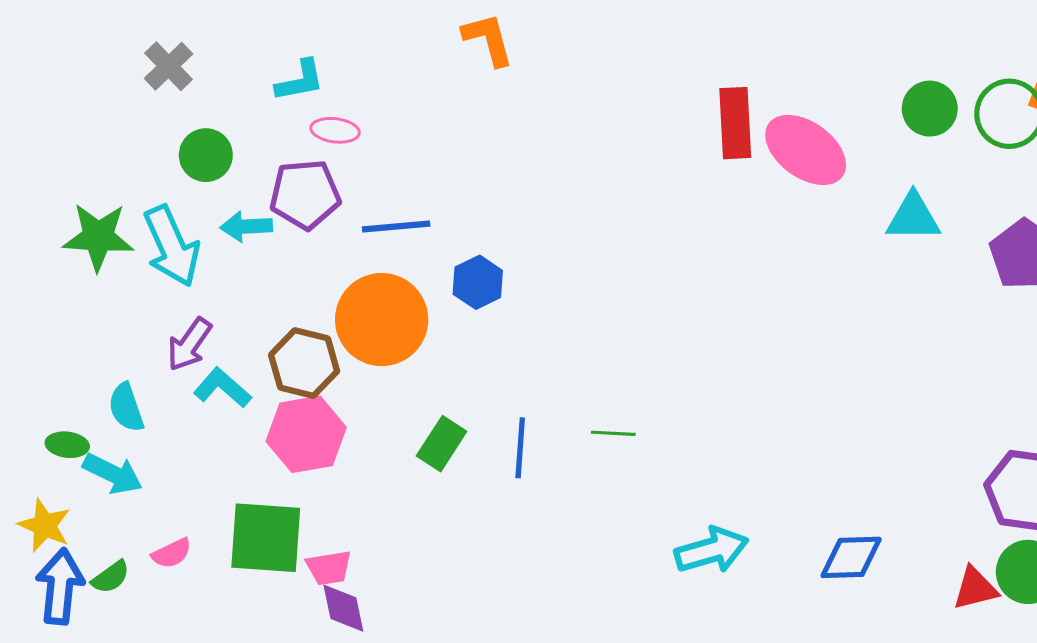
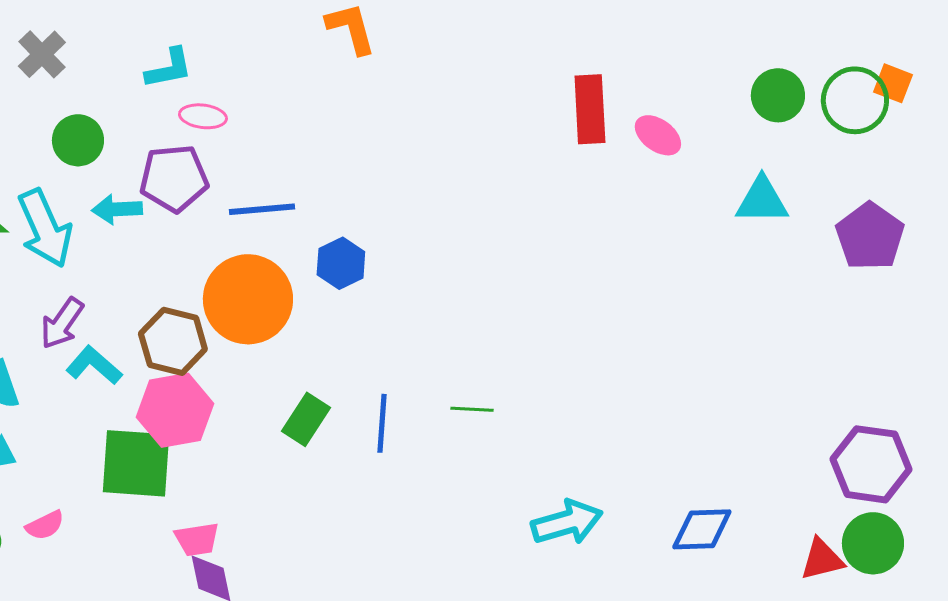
pink ellipse: (806, 150) -> (658, 135), size x0.6
green square: (266, 538) -> (136, 463), moved

